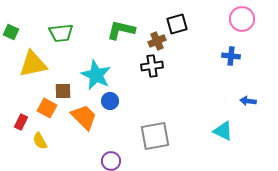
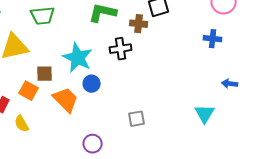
brown cross: (157, 41) -> (139, 24), turned 30
black cross: (152, 66) -> (121, 49), moved
cyan triangle: (223, 131) -> (205, 114), turned 35
gray square: (155, 136) -> (137, 119), size x0.6

